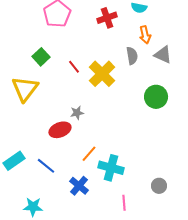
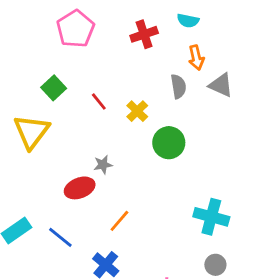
yellow cross: (102, 74) -> (137, 111), size x0.6
green circle: (156, 97) -> (169, 143), moved
cyan cross: (111, 168) -> (211, 217), moved

